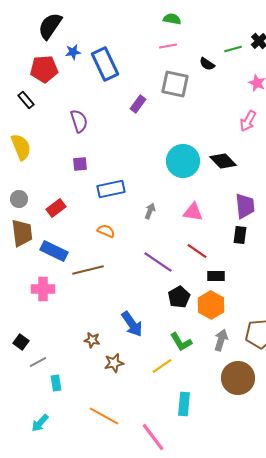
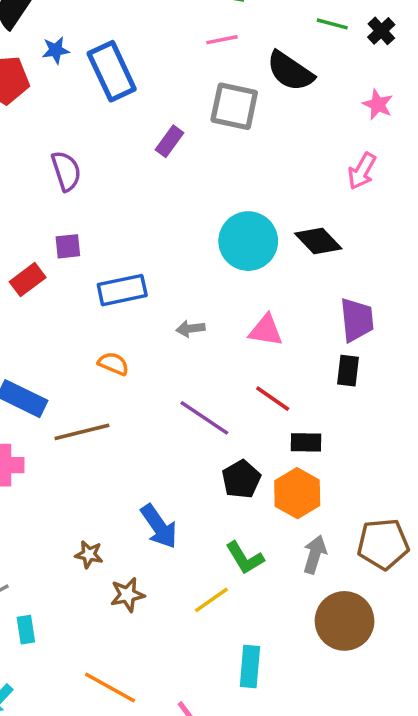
green line: (233, 49) -> (332, 24), moved, turned 30
black semicircle: (207, 64) -> (290, 71), size x1.8
red rectangle: (56, 208) -> (28, 280), moved
gray arrow: (150, 211) -> (190, 329), turned -119

